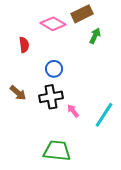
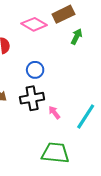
green trapezoid: (57, 151) -> (55, 153), moved

